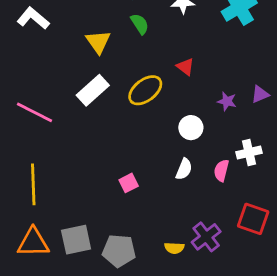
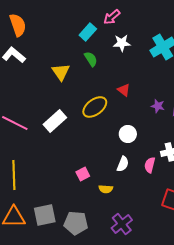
white rectangle: (93, 90) -> (55, 121), moved
purple star: (227, 101) -> (158, 106), moved
purple cross: (206, 237) -> (122, 224), moved
yellow semicircle: (174, 248) -> (106, 189), moved

